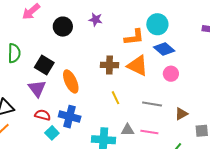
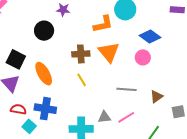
black circle: (63, 27) -> (44, 31), moved
blue diamond: (164, 49) -> (150, 37), moved
orange triangle: (138, 66) -> (109, 52), turned 30
yellow line: (115, 98) -> (82, 80), moved
pink line: (149, 132) -> (126, 117), turned -36

